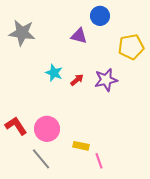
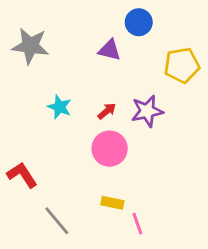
cyan star: (54, 73) -> (60, 107), moved
pink circle: (47, 129) -> (110, 149), moved

